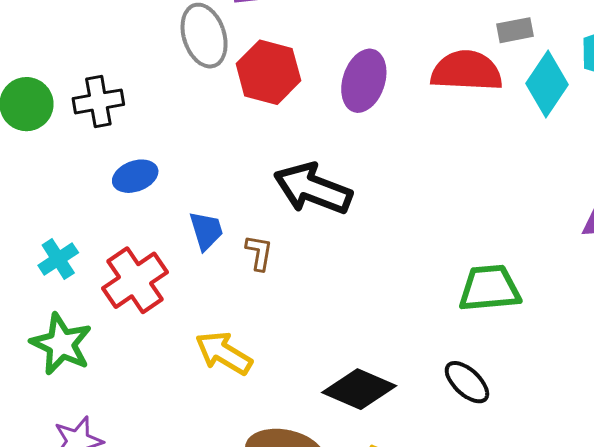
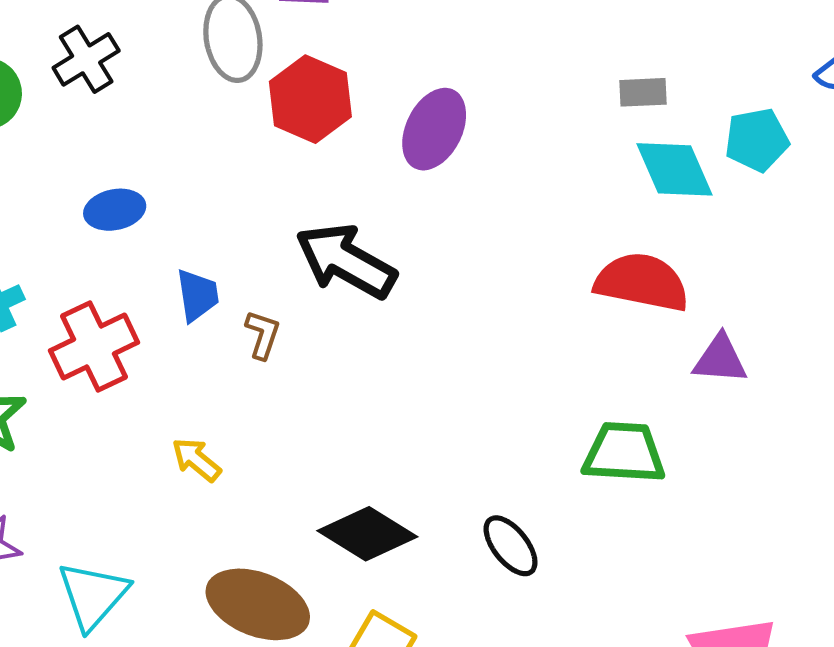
red semicircle: (467, 71) -> (642, 282), moved
cyan diamond: (547, 84) -> (675, 169), turned -66
black cross: (98, 101) -> (86, 59), moved, turned -30
green trapezoid: (490, 288) -> (624, 453), moved
yellow arrow: (224, 353) -> (196, 460), size x0.7

